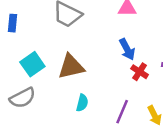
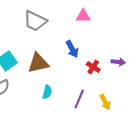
blue arrow: (127, 49) -> (72, 49), moved

